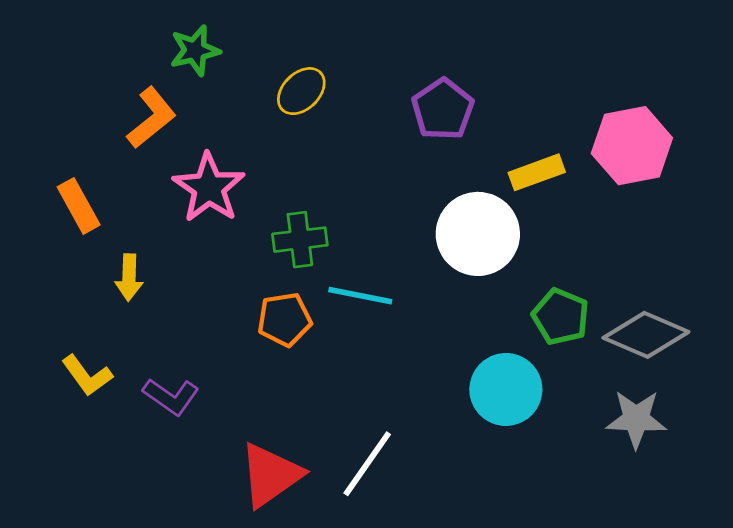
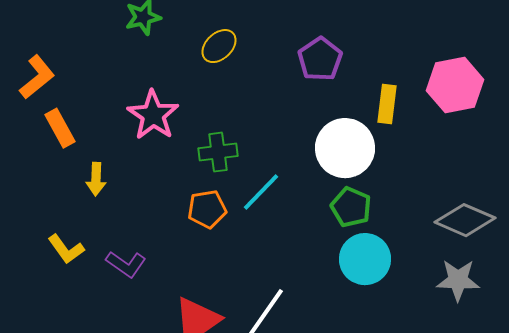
orange L-shape: (151, 118) -> (37, 77), moved
yellow rectangle: (537, 172) -> (387, 104), turned -63
cyan line: (360, 296) -> (261, 192), turned -57
green pentagon: (561, 317) -> (351, 207), moved

